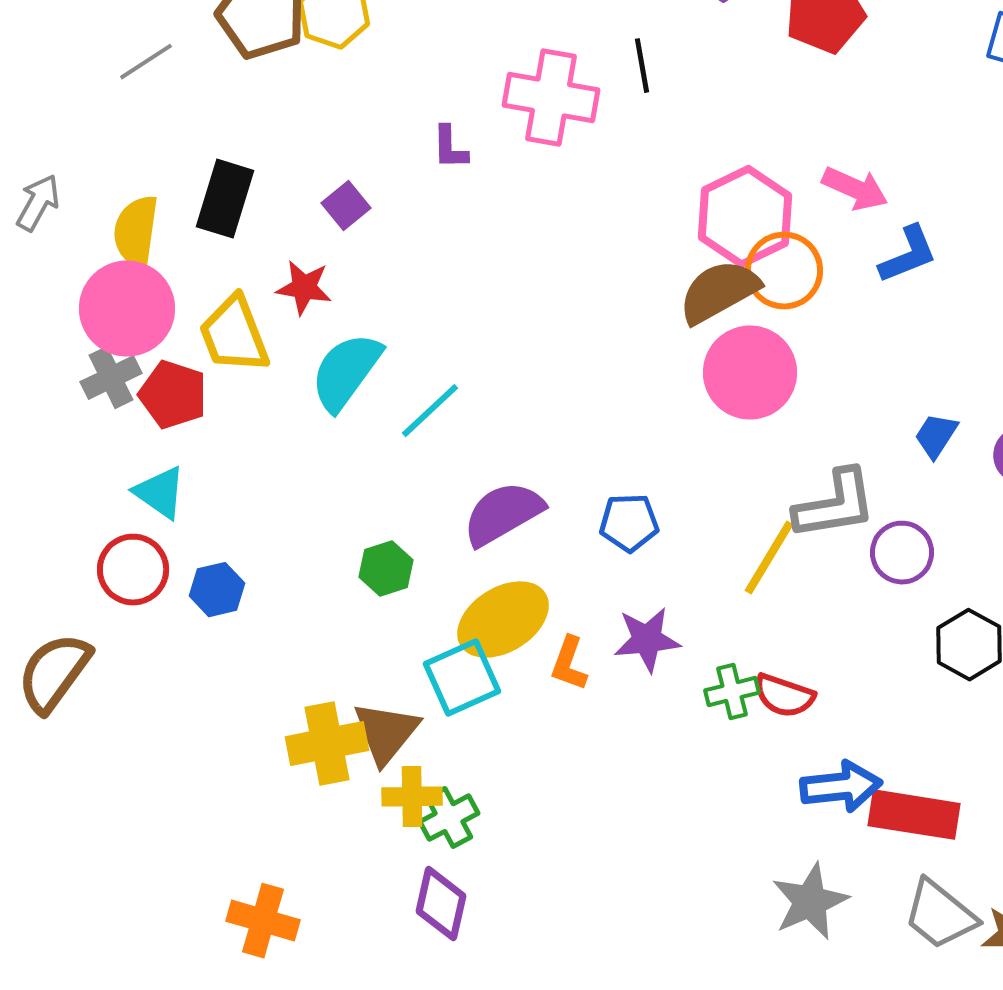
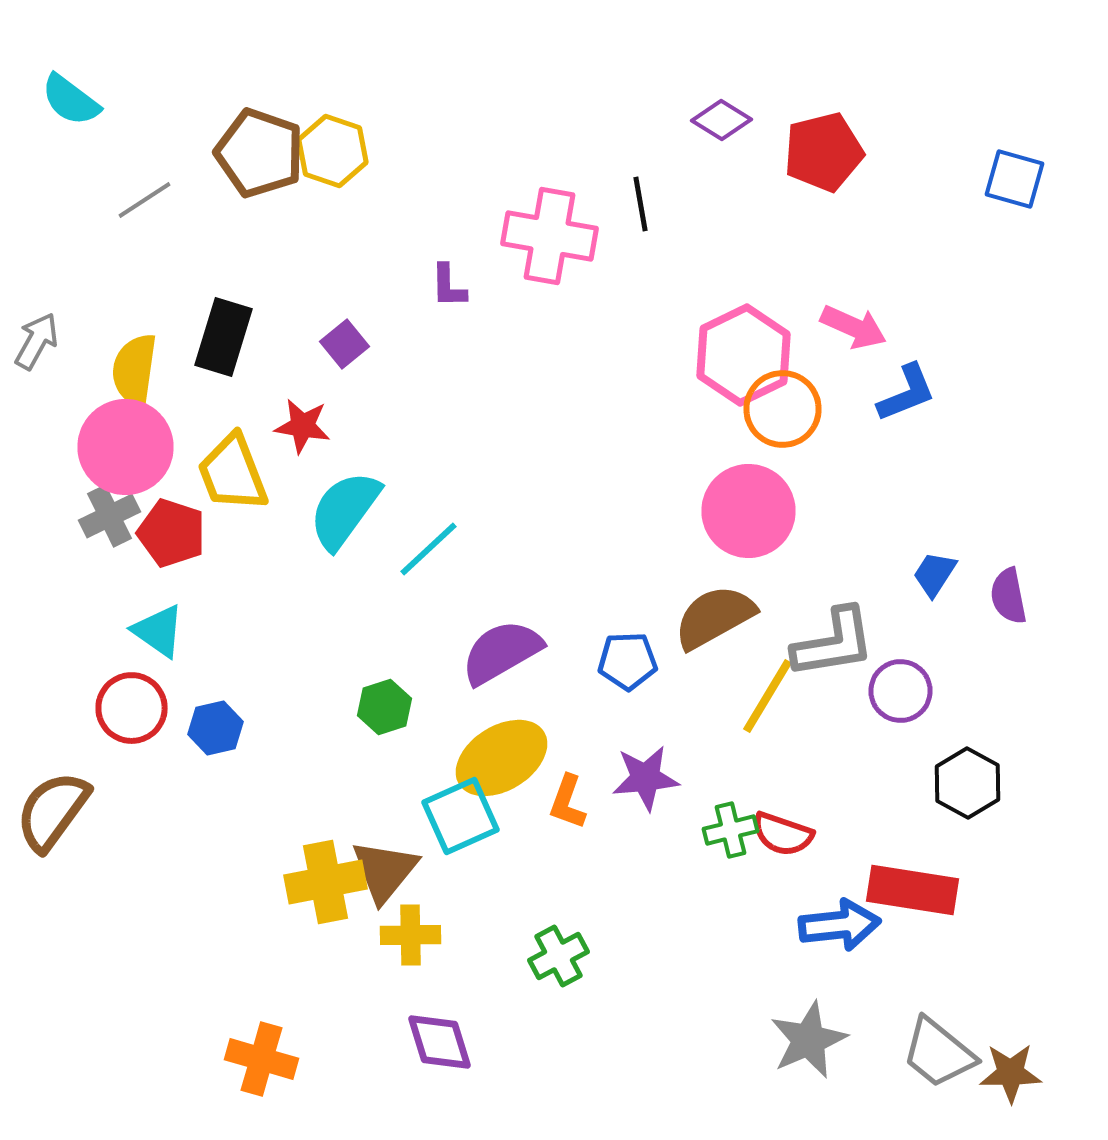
brown semicircle: (719, 292) -> (714, 617), moved
red rectangle: (914, 815) -> (912, 890), moved
green cross: (449, 818) -> (558, 956), moved
purple diamond: (441, 904) -> (440, 1042), turned -30

